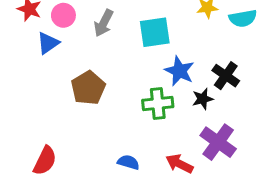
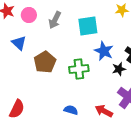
blue triangle: (48, 43) -> (19, 43), moved, turned -42
green cross: (158, 103) -> (79, 69), moved

